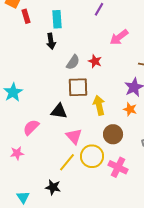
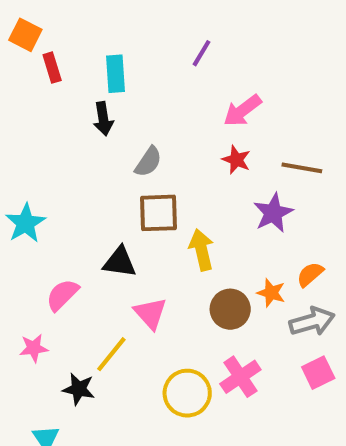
red star: (95, 61) -> (236, 160), moved
orange star: (130, 109) -> (271, 293), moved
yellow circle: (92, 156) -> (187, 393), moved
yellow line: (67, 162) -> (111, 354), moved
pink cross: (118, 167) -> (240, 377), turned 30
black star: (53, 187) -> (79, 389), moved

